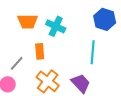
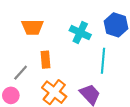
cyan cross: (56, 26) -> (80, 33), moved

